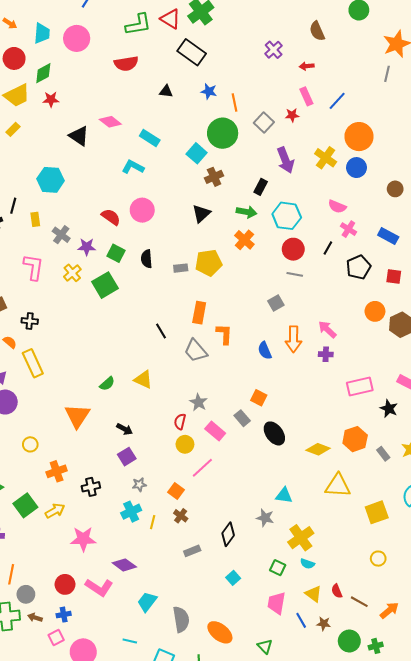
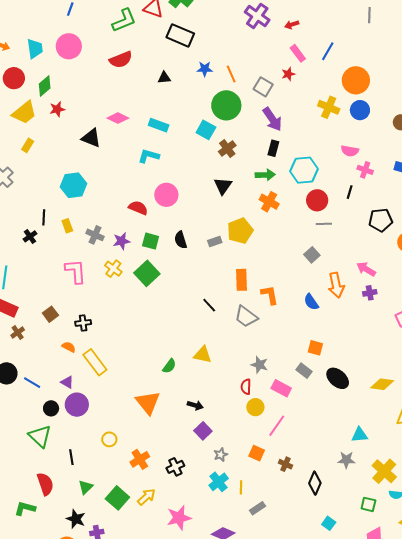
purple cross: (274, 50) -> (257, 16), size x1.4
purple arrow: (285, 160) -> (272, 119), moved
black pentagon: (359, 267) -> (381, 220), moved, turned 30
brown cross: (181, 516) -> (285, 464), moved
gray rectangle: (192, 551) -> (257, 508), moved

